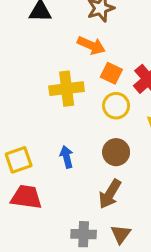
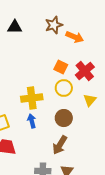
orange arrow: (91, 45) -> (75, 37), moved
yellow cross: (67, 89) -> (32, 98), moved

